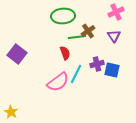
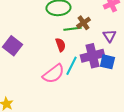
purple triangle: (114, 36) -> (109, 36), moved
purple cross: (97, 64) -> (92, 56), size x1.6

